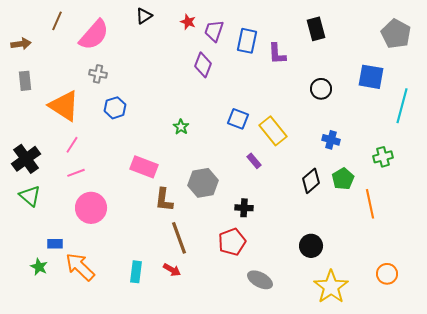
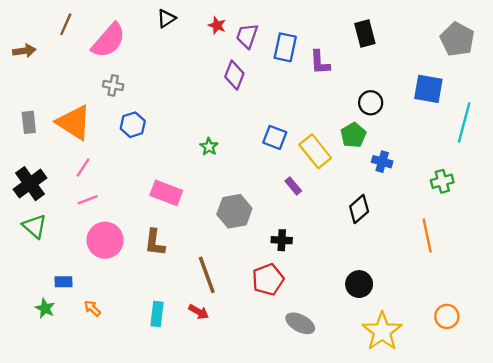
gray rectangle: (25, 81) -> (29, 122), moved
green pentagon: (343, 179) -> (353, 135), moved
brown L-shape: (164, 200) -> (155, 242), moved
orange arrow: (80, 267) -> (92, 308), size x0.5

